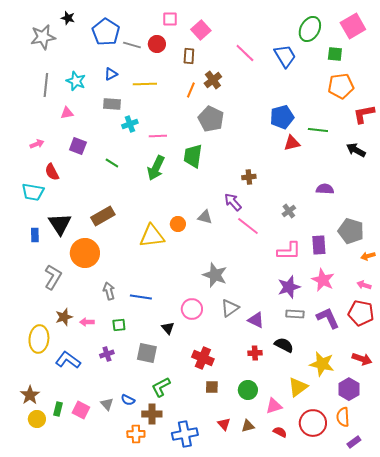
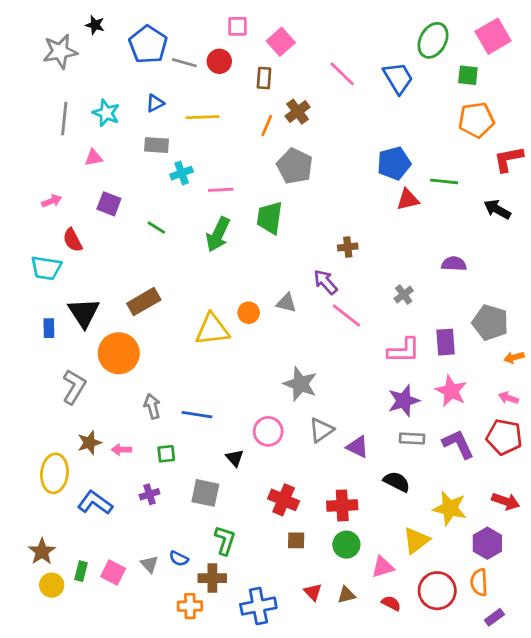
red cross: (255, 353) -> (342, 505), moved, size x1.5
green L-shape: (161, 387) -> (225, 540), turned 135

